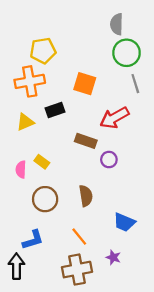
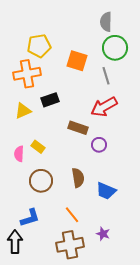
orange square: (85, 84) -> (77, 61), moved
gray line: (135, 84) -> (106, 76), moved
blue trapezoid: (124, 222) -> (106, 191), moved

